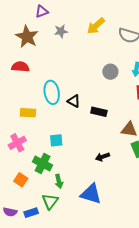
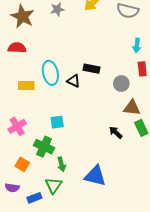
gray circle: (110, 72) -> (121, 83), moved
black rectangle: (99, 112) -> (92, 69), moved
yellow rectangle: (28, 113) -> (26, 86), moved
black arrow: (102, 157) -> (116, 132), moved, turned 64
purple semicircle: (10, 212) -> (12, 188), moved

